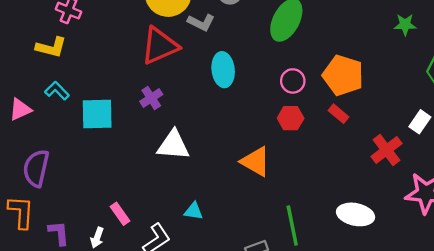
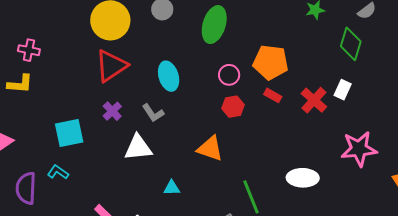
gray L-shape: (201, 22) -> (153, 113), moved, turned 40
cyan L-shape: (57, 91) -> (58, 172), moved
red cross: (386, 150) -> (314, 100), moved
cyan triangle: (194, 211) -> (172, 188), moved

